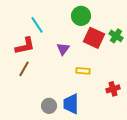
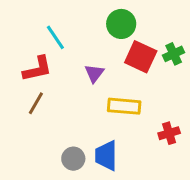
green cross: (116, 36) -> (174, 54), turned 32
yellow rectangle: (83, 71) -> (124, 106), size x1.5

